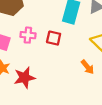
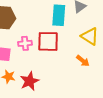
red square: (54, 38) -> (48, 41), size x1.6

